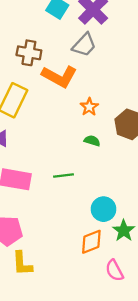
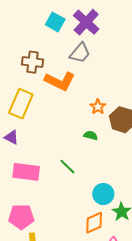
orange star: (89, 107) -> (98, 107), moved
green line: (64, 175) -> (67, 167), turned 54

